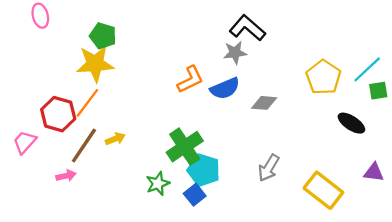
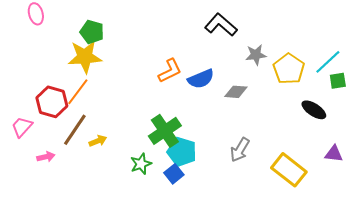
gray star: (235, 53) -> (256, 55), moved
yellow arrow: (115, 139) -> (98, 141), moved
pink arrow: (66, 176) -> (46, 157), moved

